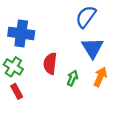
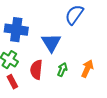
blue triangle: (92, 48) -> (51, 43), moved
red semicircle: (50, 64) -> (36, 70), moved

